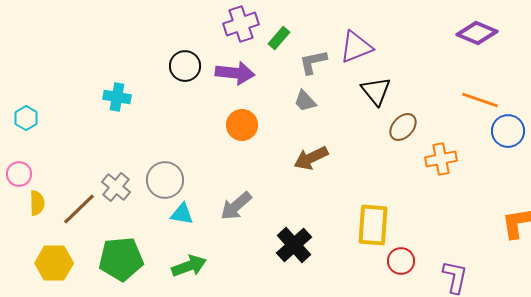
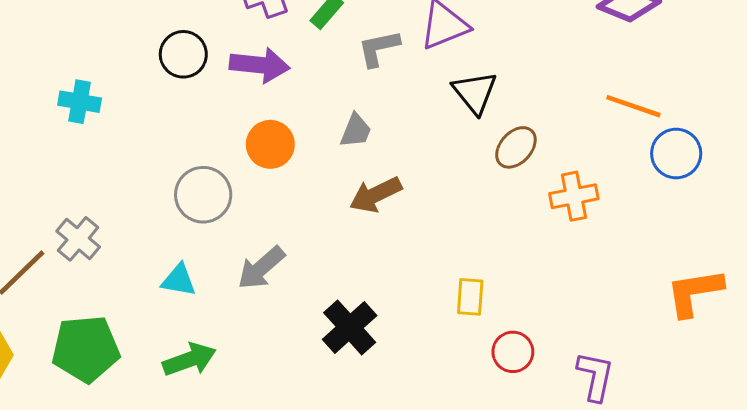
gray trapezoid: (305, 101) -> (356, 131), moved, turned -115
gray circle: (165, 180) -> (203, 195), moved
yellow rectangle: (373, 225) -> (470, 297), size x0.6

